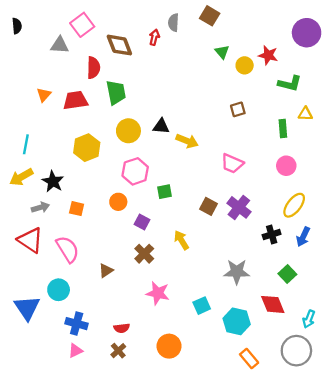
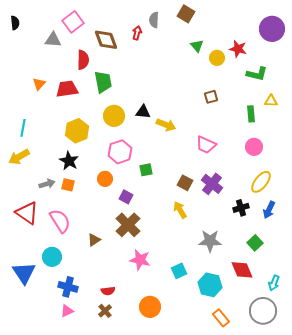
black star: (53, 182) -> (69, 161), moved
gray arrow: (40, 207) -> (47, 184), moved
yellow arrow: (181, 240) -> (180, 210), moved
brown cross: (144, 254) -> (128, 225), size x1.4

